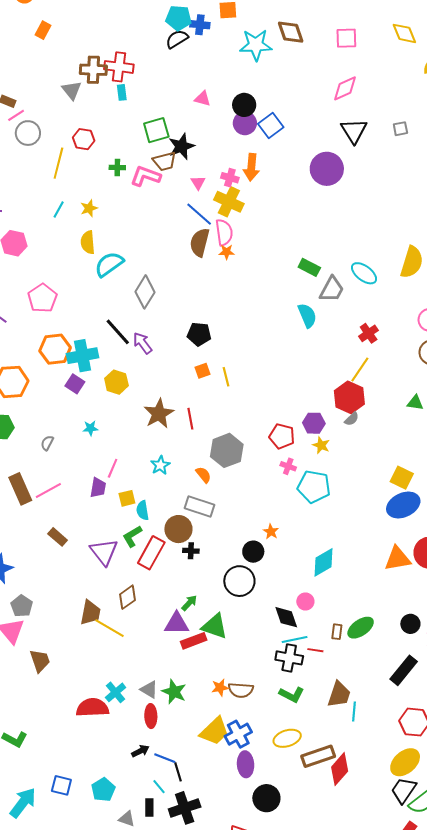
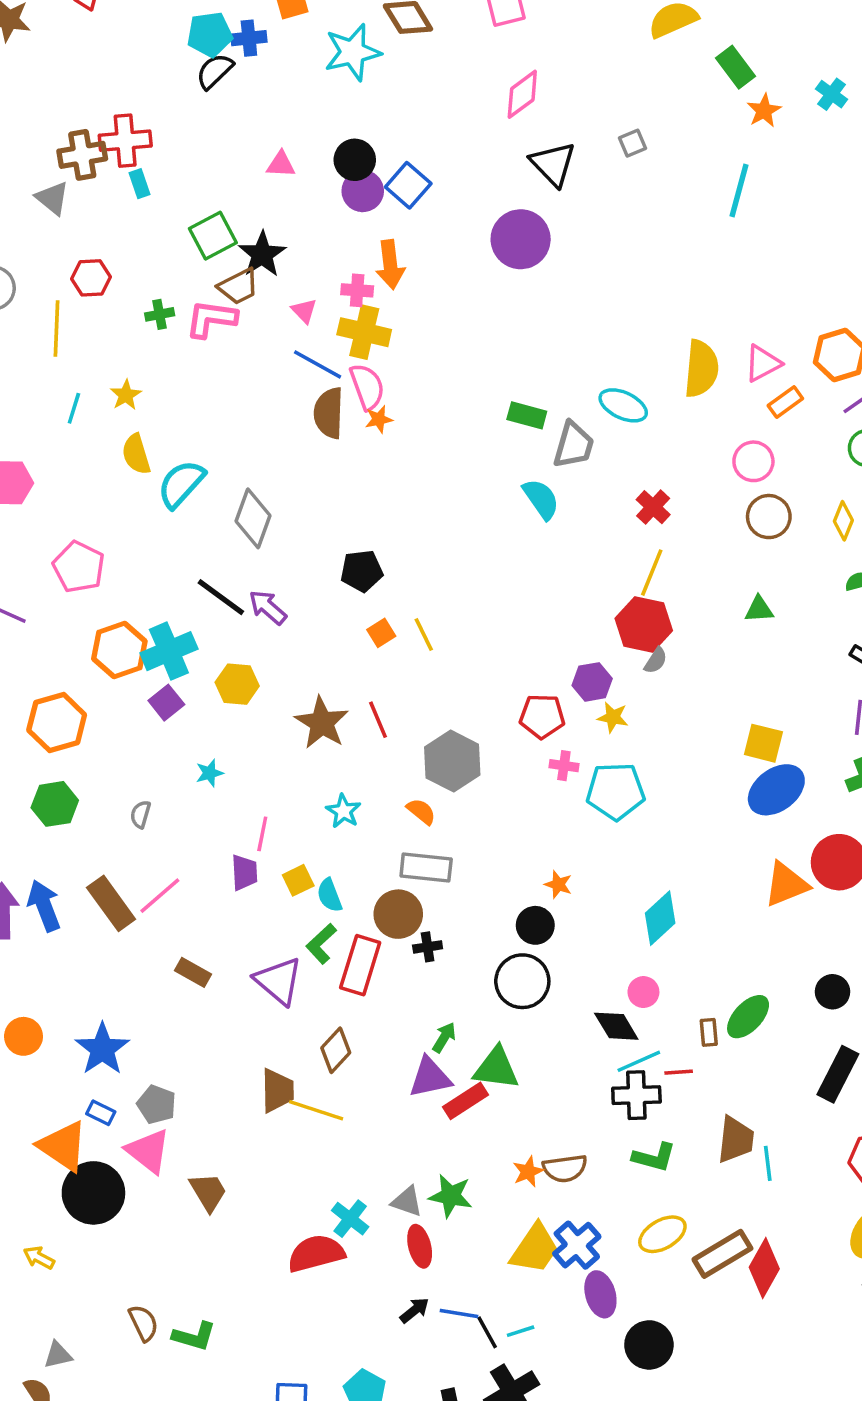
purple square: (75, 384) -> (166, 703), turned 30
cyan line: (159, 787) -> (521, 1331), moved, turned -56

